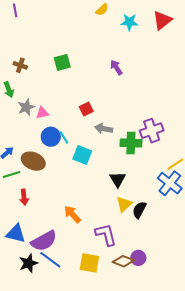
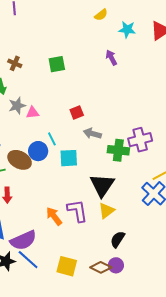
purple arrow: (116, 67) -> (111, 58), moved
blue circle: (51, 137) -> (38, 151), moved
cyan square: (82, 155) -> (69, 158), turned -30
black triangle: (118, 179) -> (102, 185), size x1.5
black semicircle: (139, 210) -> (118, 239), moved
purple L-shape: (106, 235) -> (77, 211), moved

